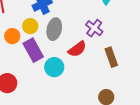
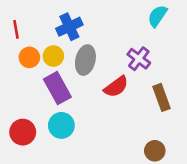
orange circle: (12, 36) -> (29, 57), moved
cyan circle: (54, 67) -> (61, 125), moved

